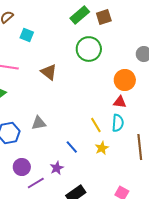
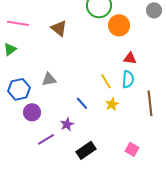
orange circle: (125, 80) -> (119, 25), moved
purple circle: (22, 167) -> (32, 112), moved

